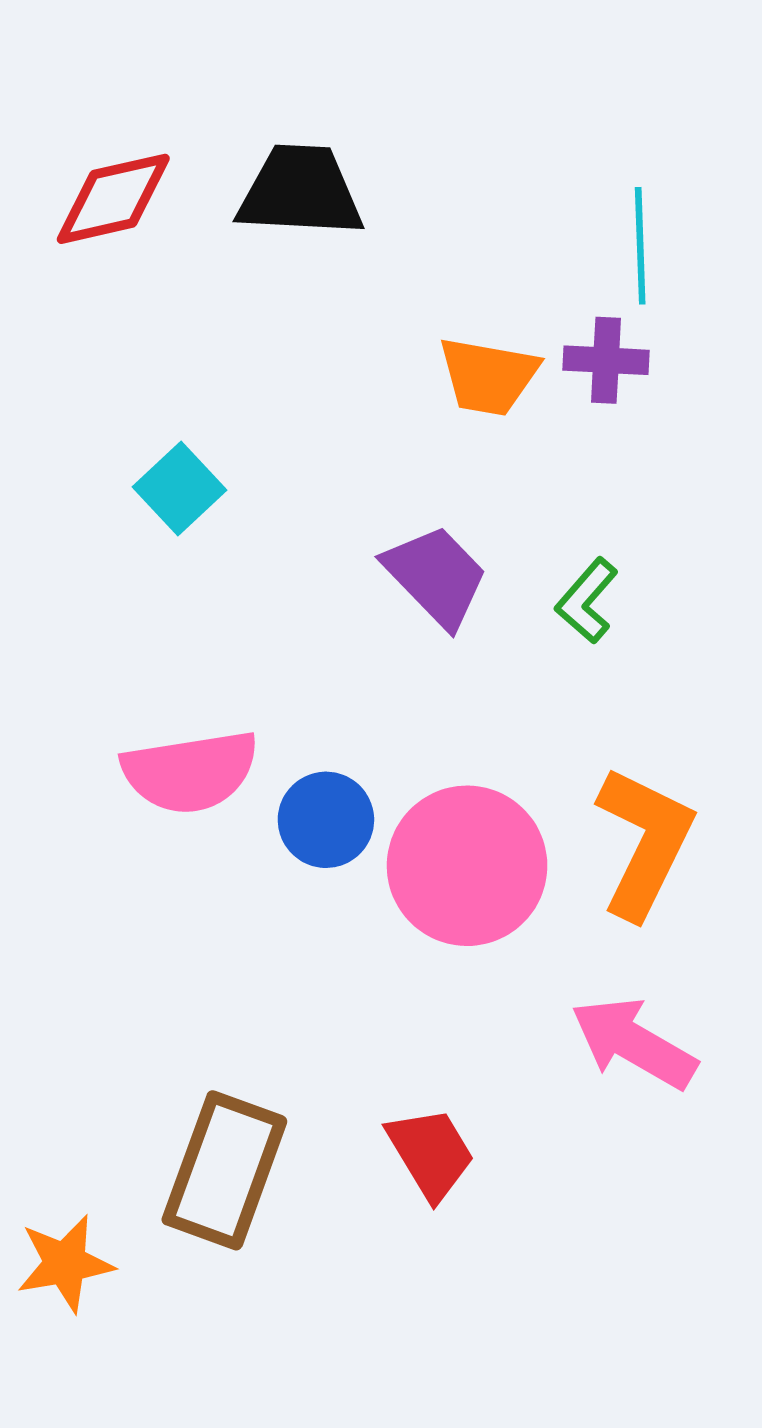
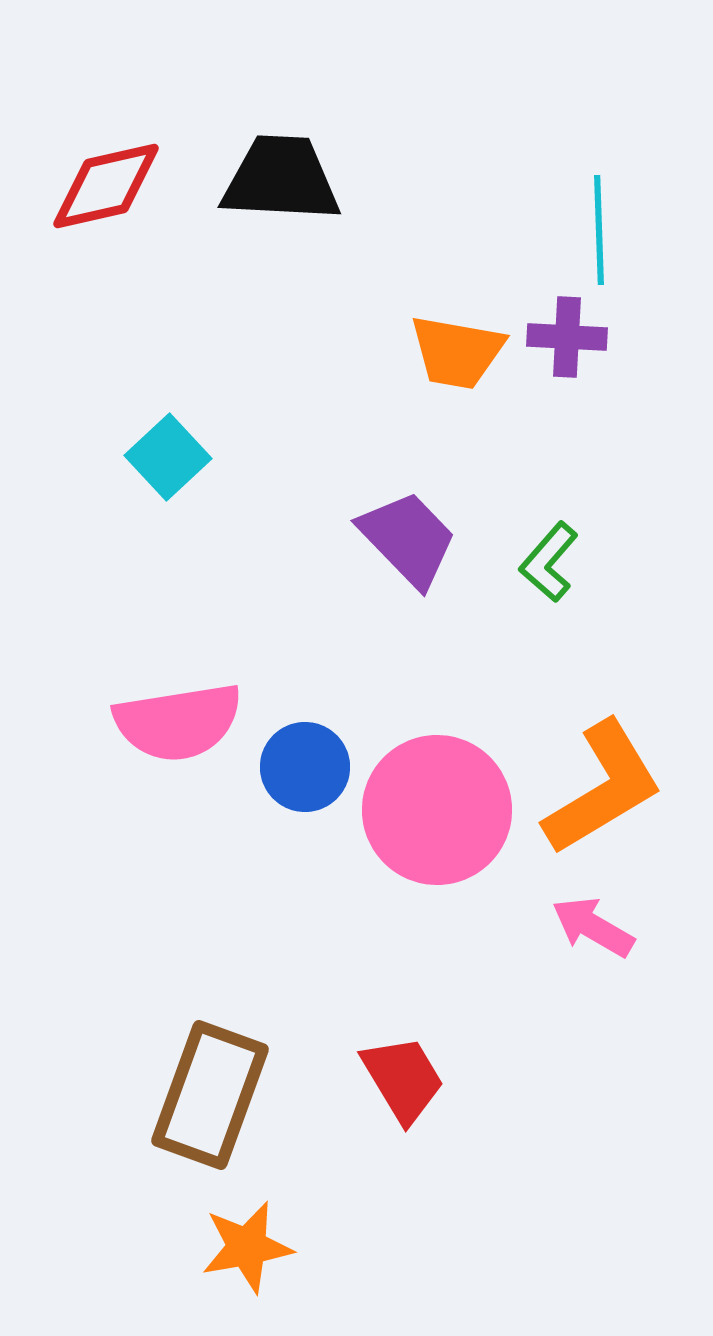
orange L-shape: (644, 842) -> (603, 788), turned 33
pink arrow: (634, 1043) -> (593, 927), moved, size x0.7
orange star: (65, 1263) -> (247, 1247), moved

